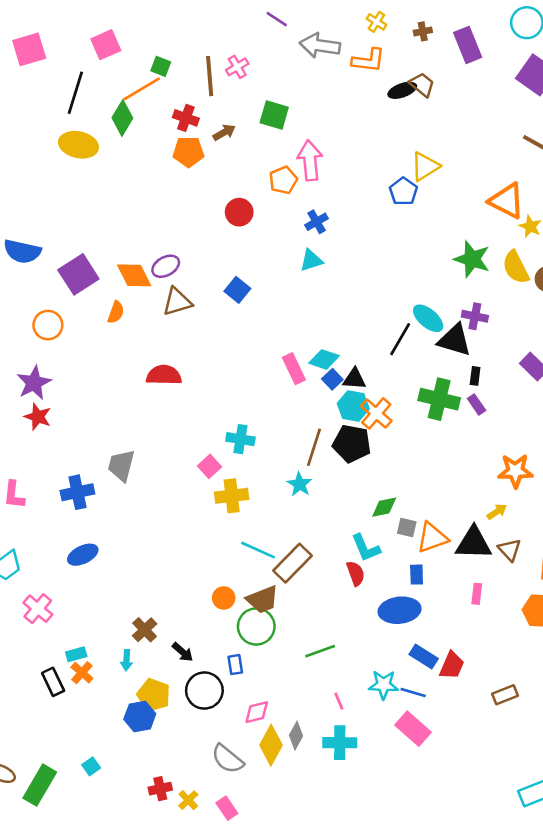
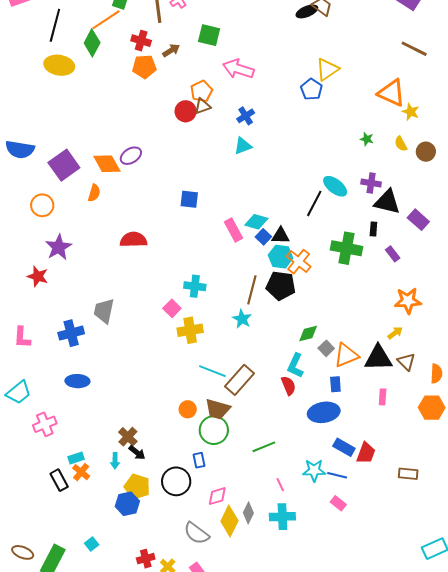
pink arrow: (310, 161) -> (238, 69), turned -64
orange pentagon: (283, 180) -> (201, 91), moved
green star: (472, 259) -> (367, 139), size x0.5
yellow semicircle: (516, 267) -> (401, 144), size x0.6
blue square: (237, 290) -> (189, 199), moved, turned -30
brown triangle: (177, 302) -> (203, 106), moved, size x0.7
black triangle: (454, 340) -> (387, 202), moved
purple star: (34, 383) -> (59, 247), moved
purple rectangle: (477, 405) -> (393, 254), moved
gray square: (407, 527) -> (326, 348), turned 35
cyan L-shape: (366, 548) -> (295, 366), turned 50
blue ellipse: (83, 555) -> (77, 381), turned 30
brown trapezoid: (263, 600) -> (218, 409), turned 40
pink cross: (38, 609) -> (45, 424), turned 30
black arrow: (183, 652) -> (137, 453), moved
brown rectangle: (505, 695) -> (408, 474), turned 30
pink rectangle: (413, 729) -> (338, 503), size x0.6

